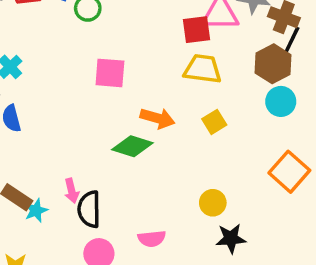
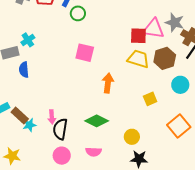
brown hexagon: (273, 64) -> (165, 58), moved
orange arrow: (157, 118) -> (108, 83), turned -108
yellow square: (214, 122) -> (150, 99), moved
green diamond: (132, 146) -> (97, 121), moved

